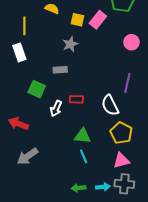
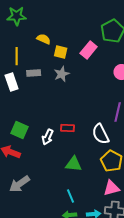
yellow square: (77, 20) -> (61, 52), moved
gray rectangle: (60, 70) -> (34, 73), moved
green square: (37, 89) -> (20, 130), moved
cyan line: (84, 156) -> (71, 196), moved

